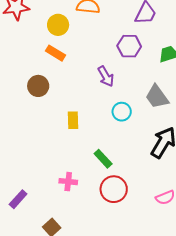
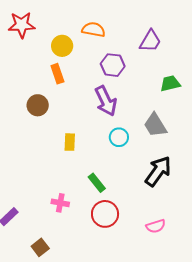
purple hexagon: (129, 46) -> (113, 65), moved
orange rectangle: (55, 53) -> (57, 74), turned 36
purple arrow: (106, 76) -> (106, 101), size x1.4

